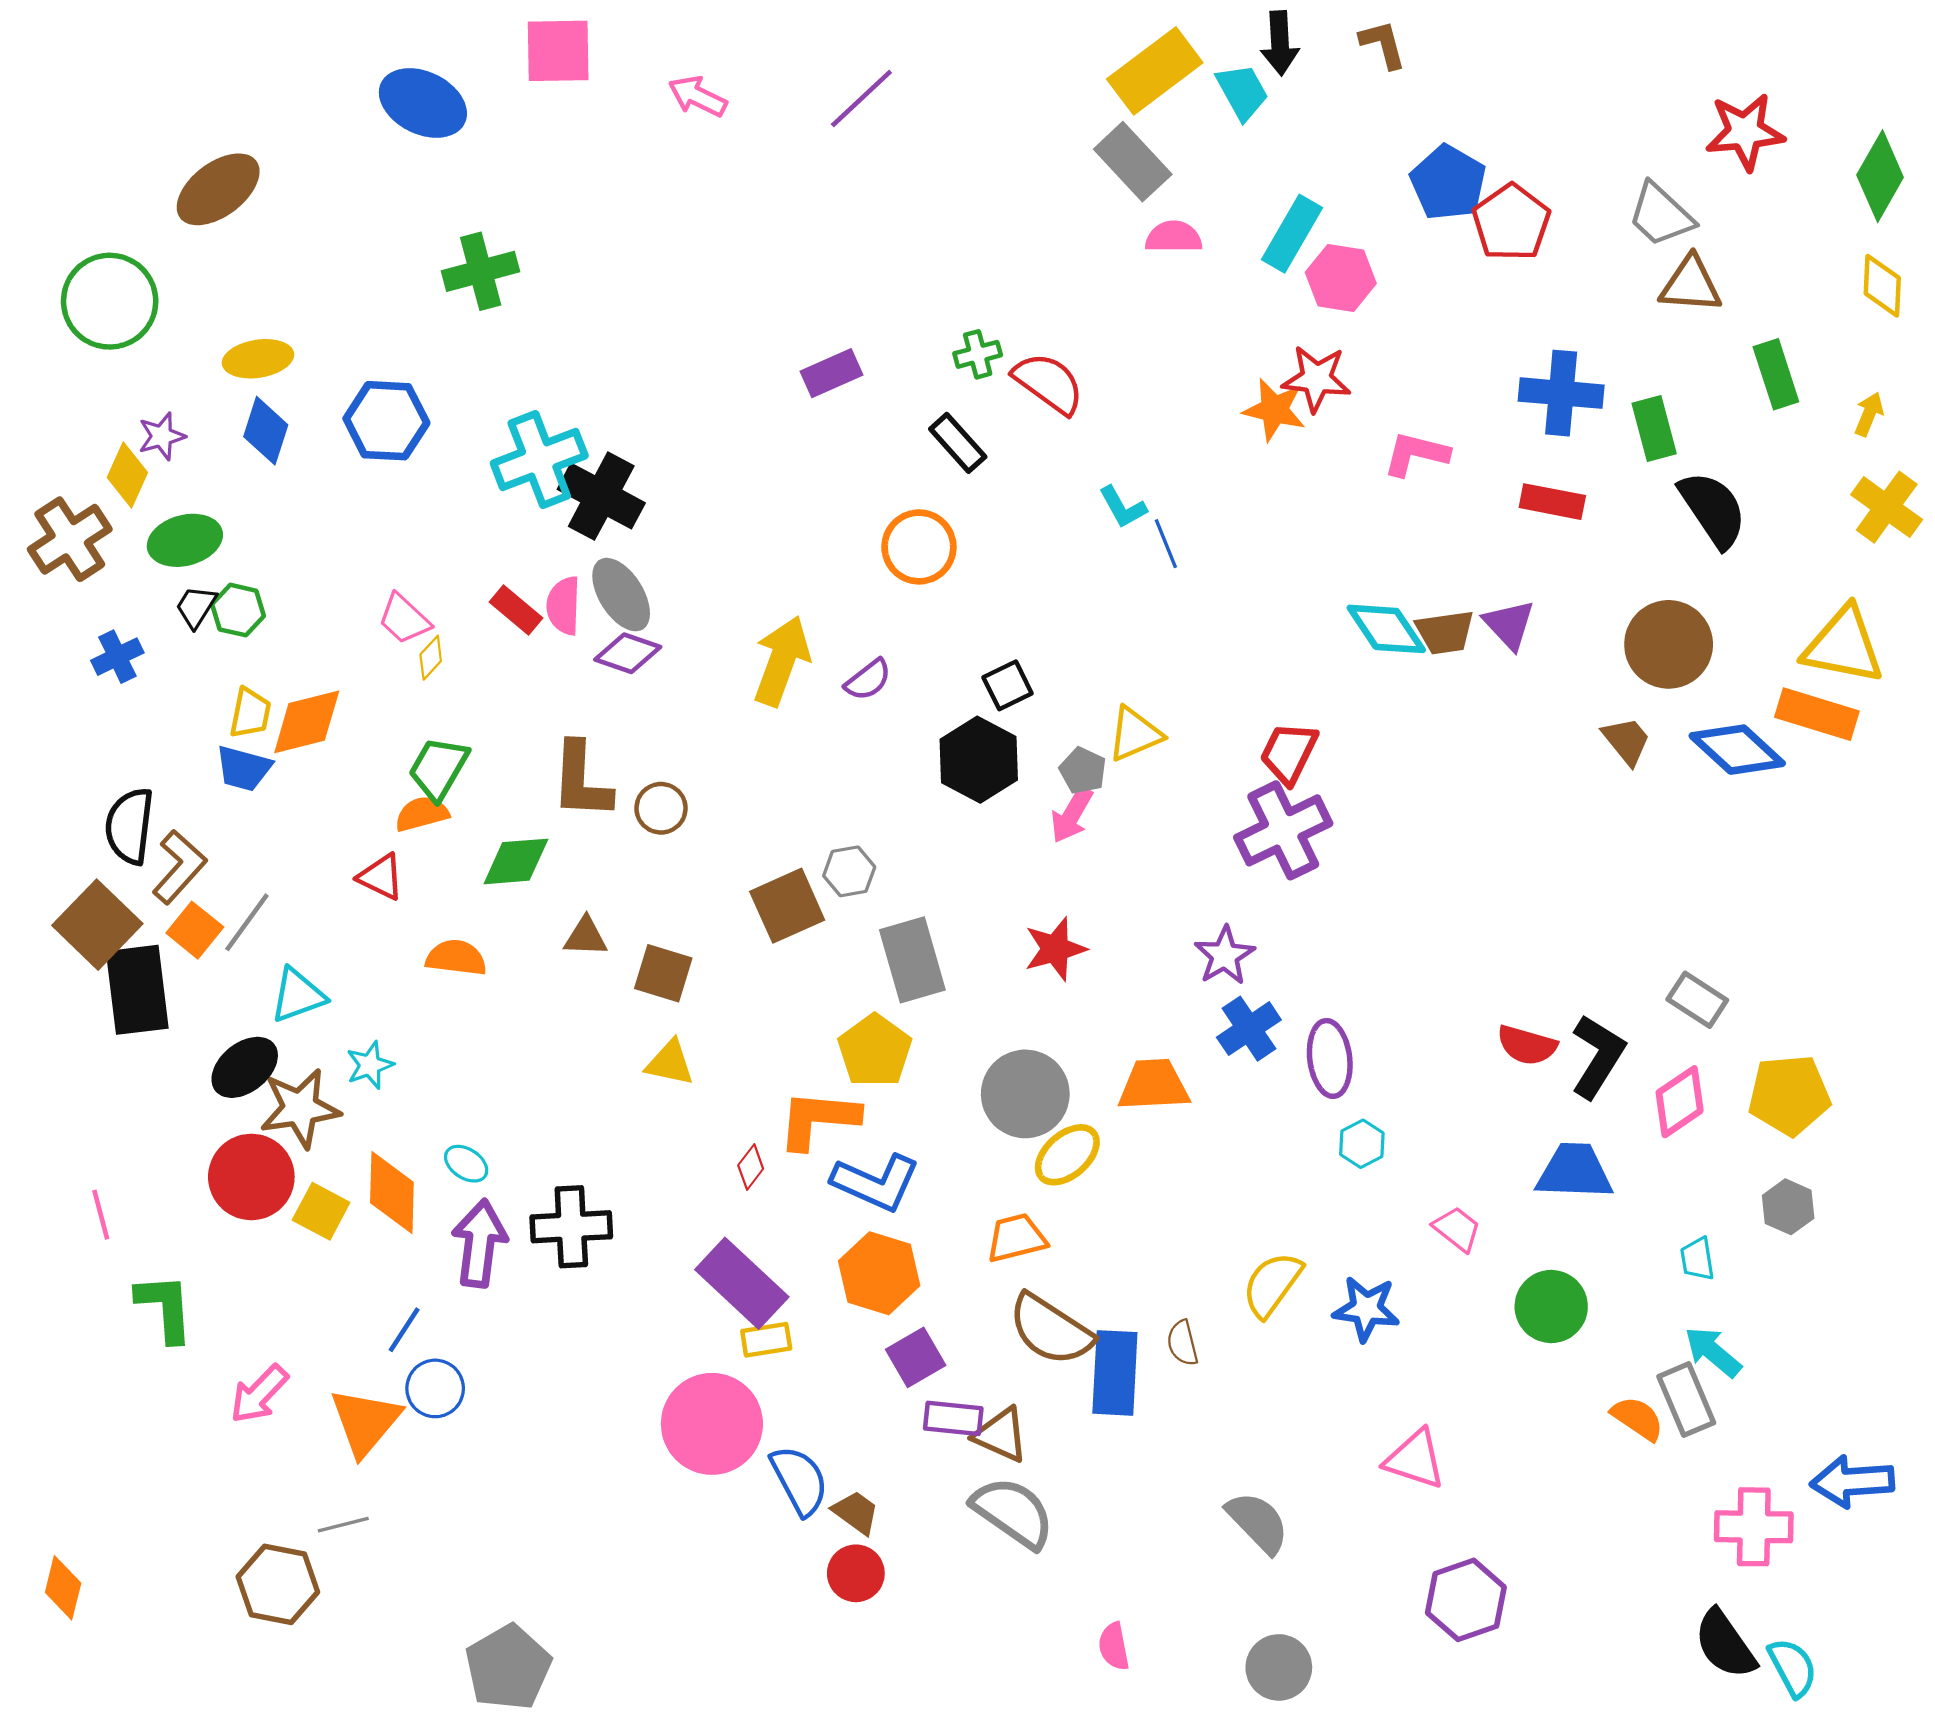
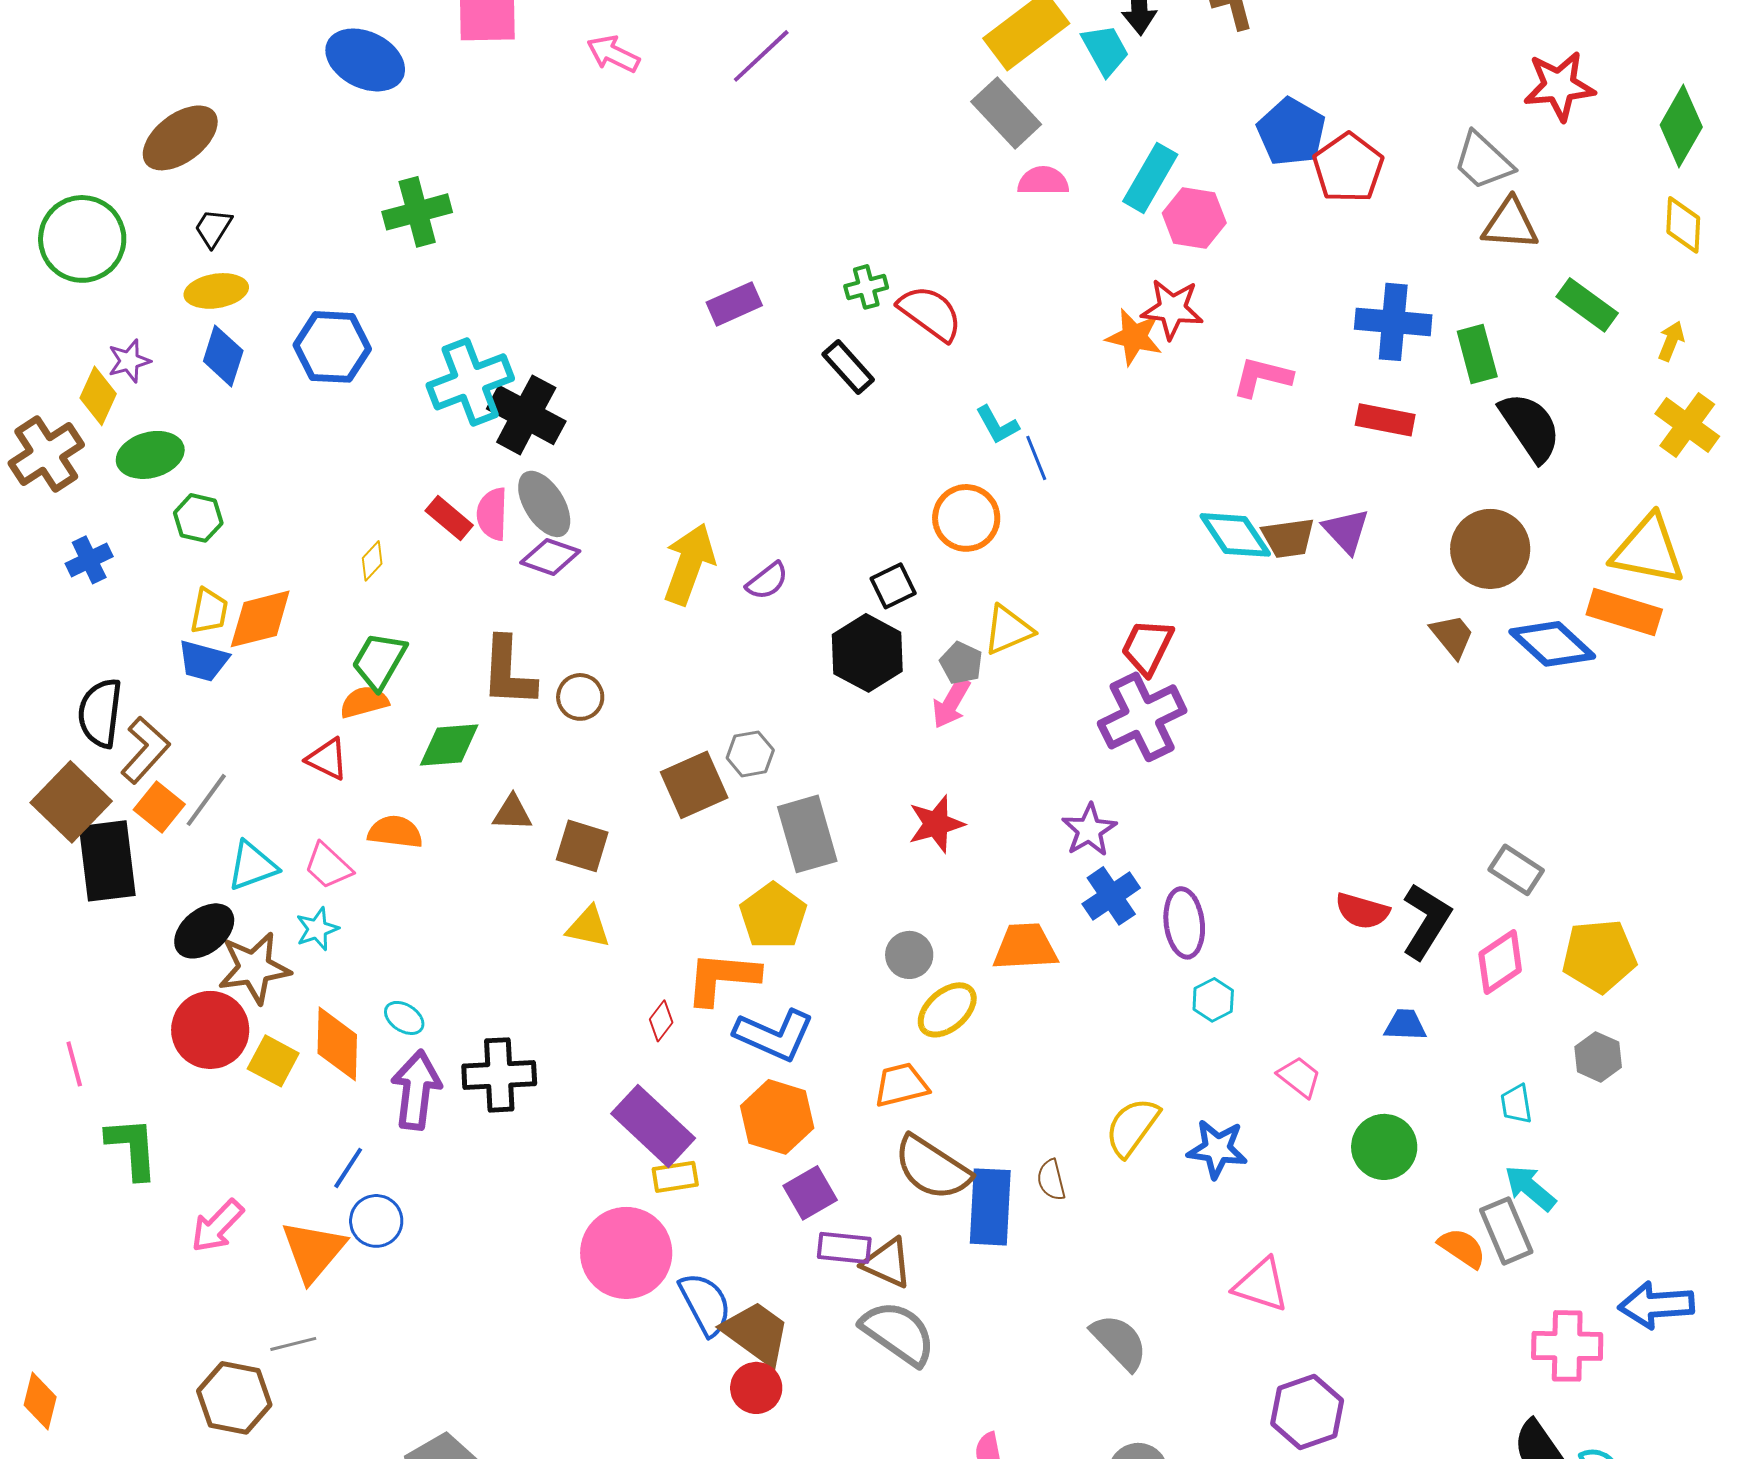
green rectangle: (1776, 374) -> (1587, 305), turned -36
orange circle: (919, 547) -> (966, 518), moved
black trapezoid: (196, 607) -> (213, 228), moved
pink trapezoid: (404, 619) -> (328, 866), moved
gray circle: (1025, 1094) -> (909, 955), size x0.6
blue trapezoid: (1574, 1171) -> (1405, 1025), size x0.6
brown trapezoid: (856, 1512) -> (756, 1333), size x1.6

